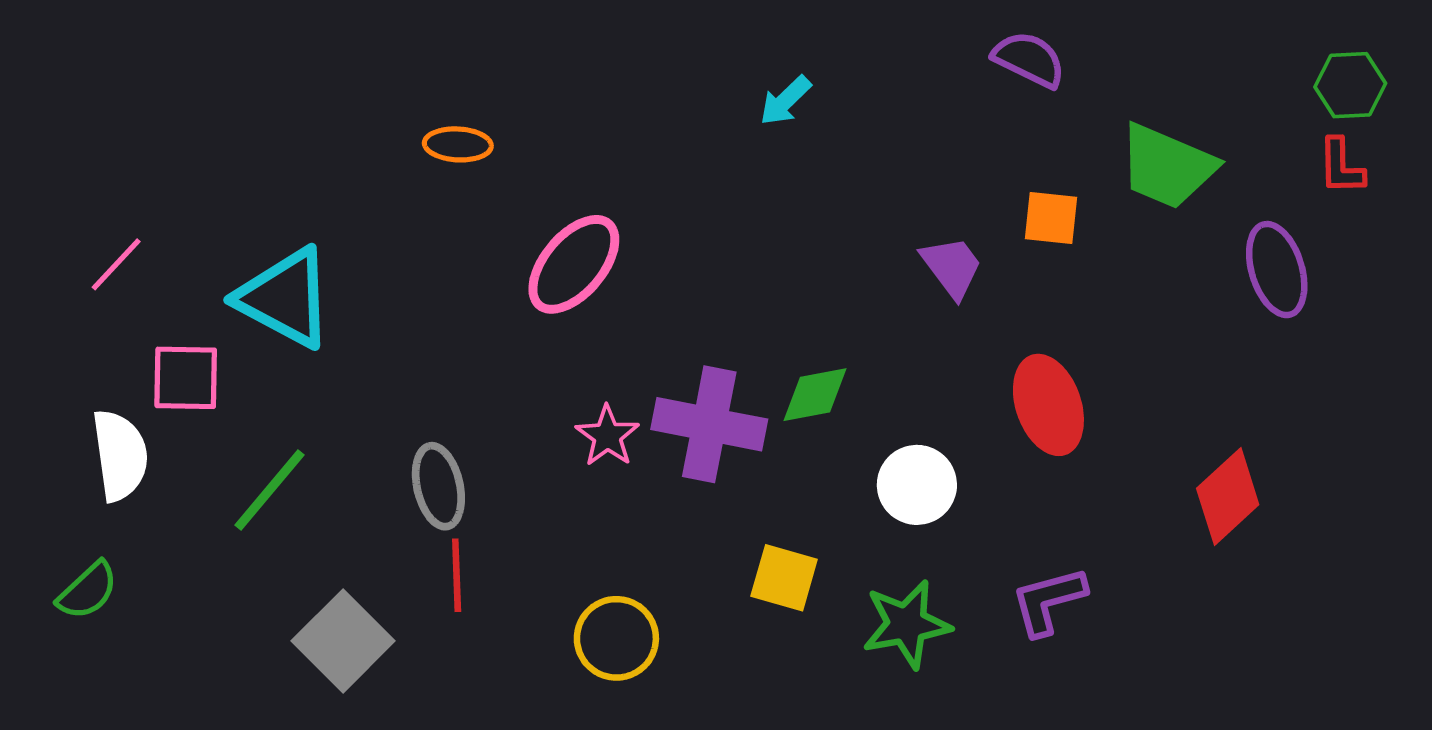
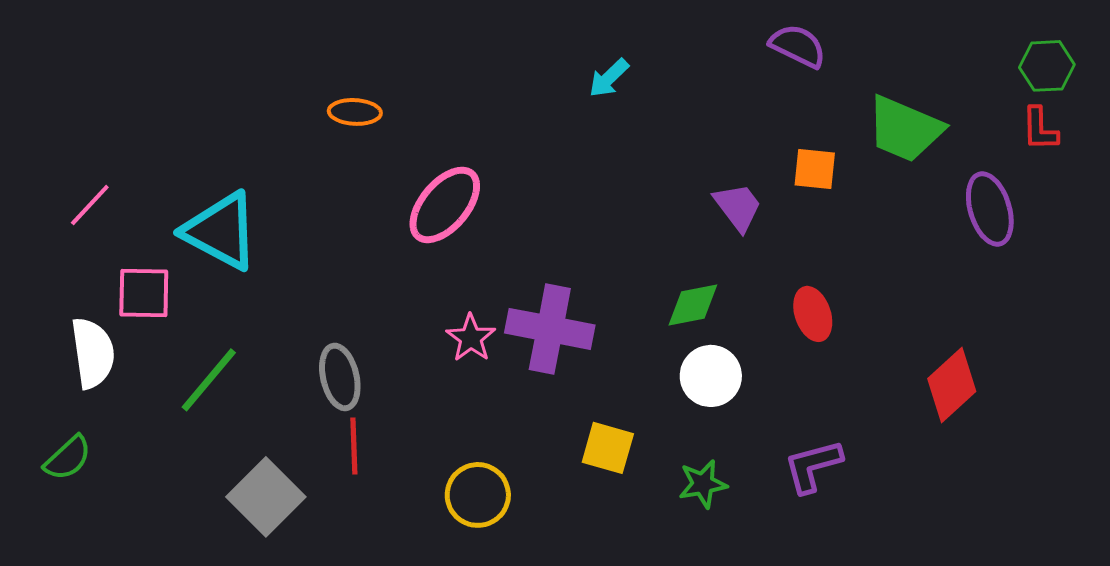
green diamond: (815, 395) -> (693, 305), moved
red ellipse: (1048, 405) -> (813, 314), size x0.7
green star: (907, 624) -> (703, 484), size x0.7

